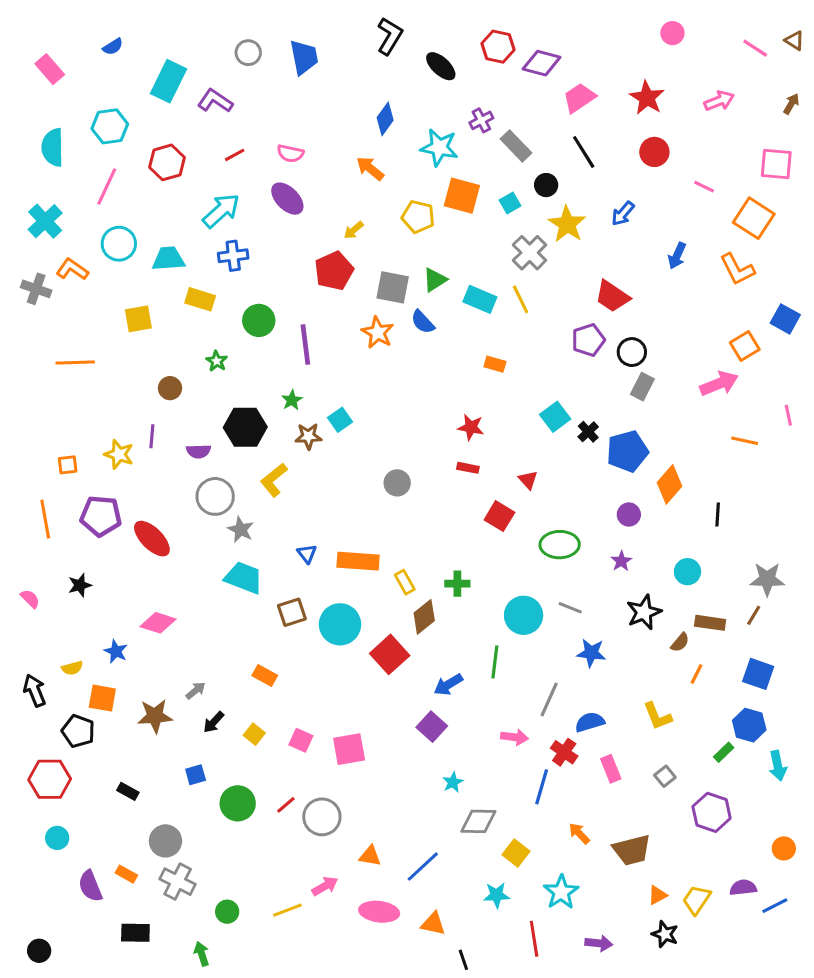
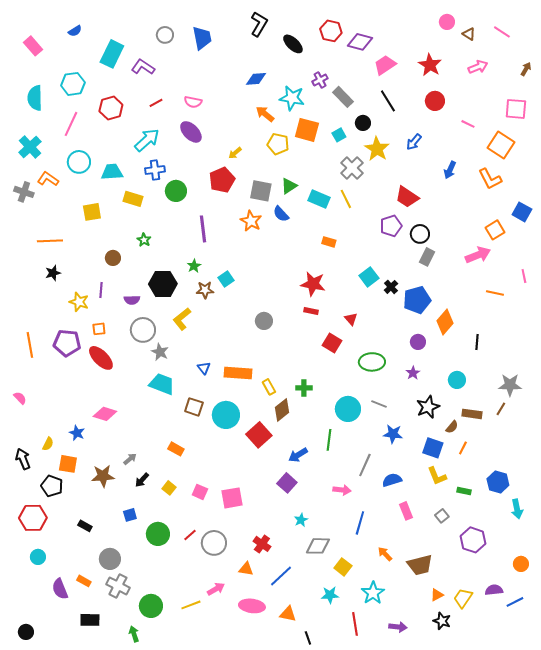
brown triangle: (794, 41) -> (469, 34), moved
blue diamond: (385, 119) -> (256, 79), turned 50
orange arrow: (370, 168) -> (265, 114), moved
green circle: (259, 320) -> (176, 191), moved
red star: (471, 427) -> (313, 284), size x1.4
orange square: (68, 465) -> (99, 329), moved
black star: (80, 585) -> (53, 273), moved
brown square: (292, 612) -> (194, 407), turned 36
yellow semicircle: (72, 668) -> (48, 444), turned -48
blue square: (758, 674) -> (433, 448), moved
red cross: (564, 752) -> (262, 544), moved
green rectangle: (724, 752) -> (464, 491), moved, turned 56
green circle: (227, 912) -> (151, 606), size x1.5

